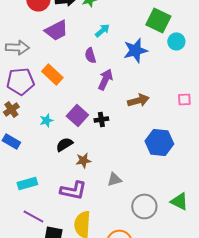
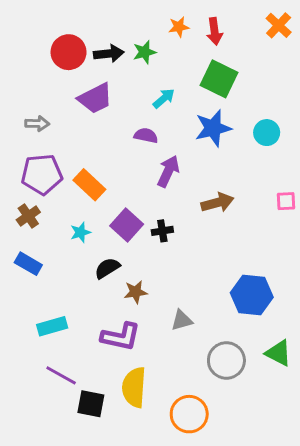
green square: (158, 20) -> (219, 79), moved
cyan circle: (176, 41) -> (267, 133), moved
gray arrow: (17, 47) -> (37, 124), size x0.7
purple semicircle: (90, 55) -> (146, 136), turned 119
orange rectangle: (52, 74) -> (89, 185), moved
blue hexagon: (159, 142) -> (252, 295), moved

